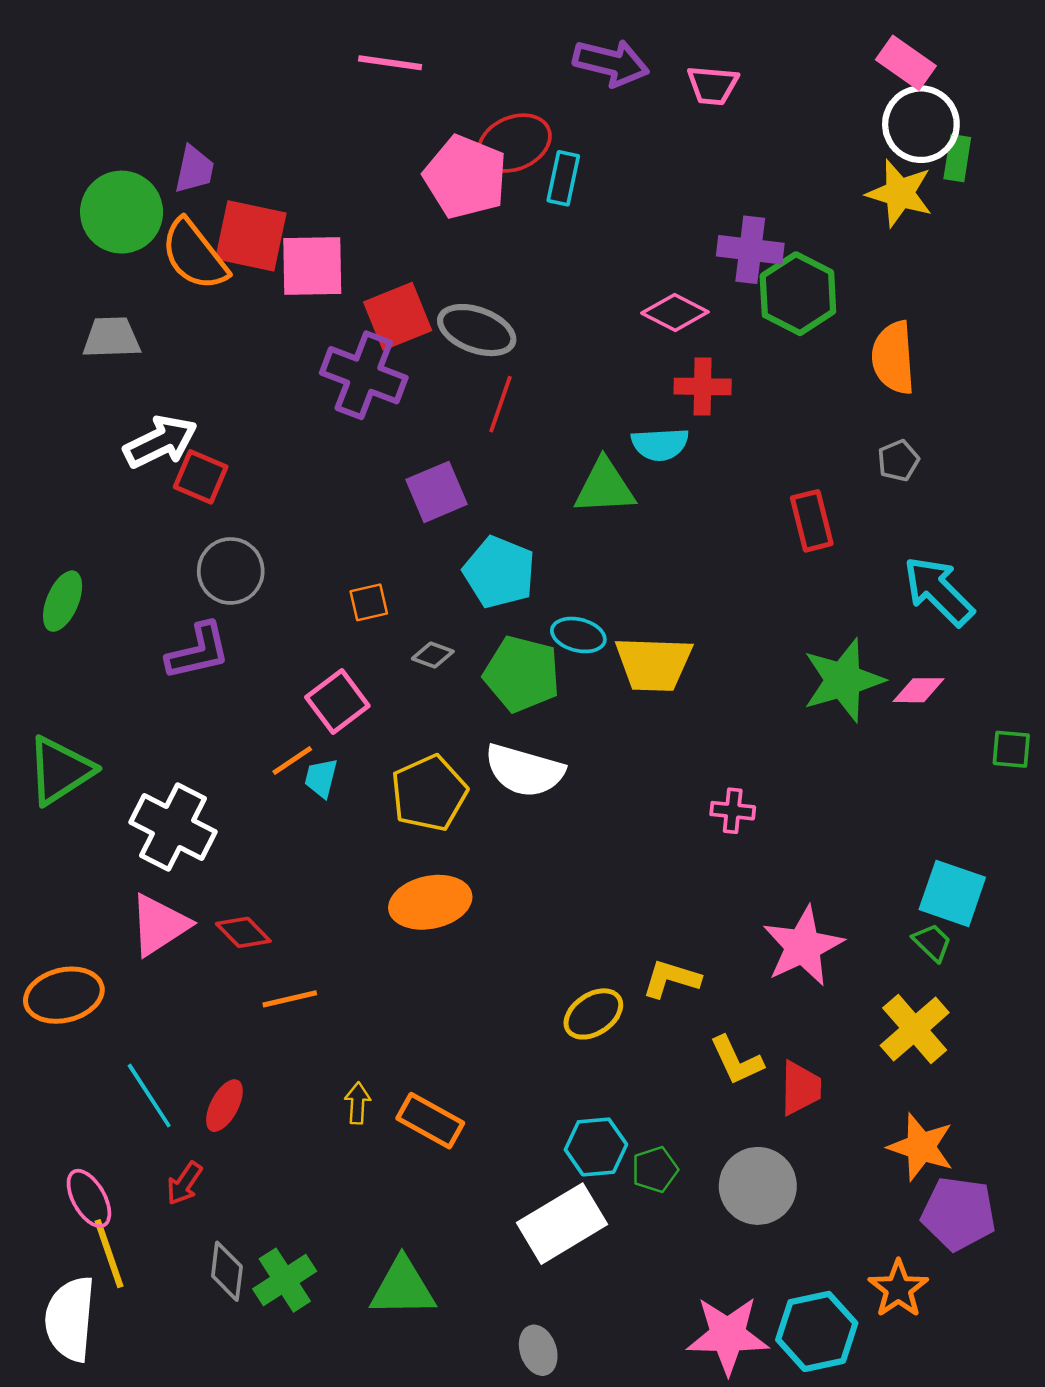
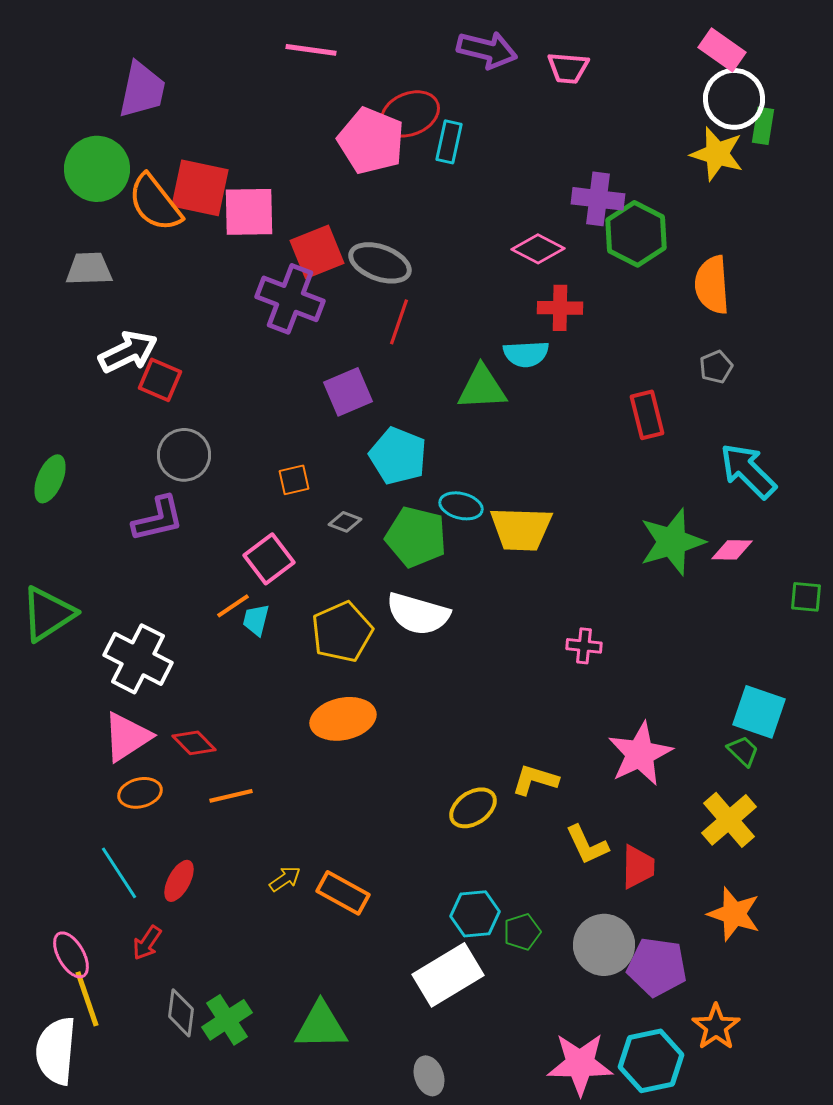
purple trapezoid: (194, 169) -> (142, 90), moved, size x1.5
orange ellipse: (64, 995) -> (140, 793), moved, size x0.7
yellow arrow: (357, 1103) -> (285, 879), turned 52
purple pentagon: (959, 1213) -> (657, 967), moved

